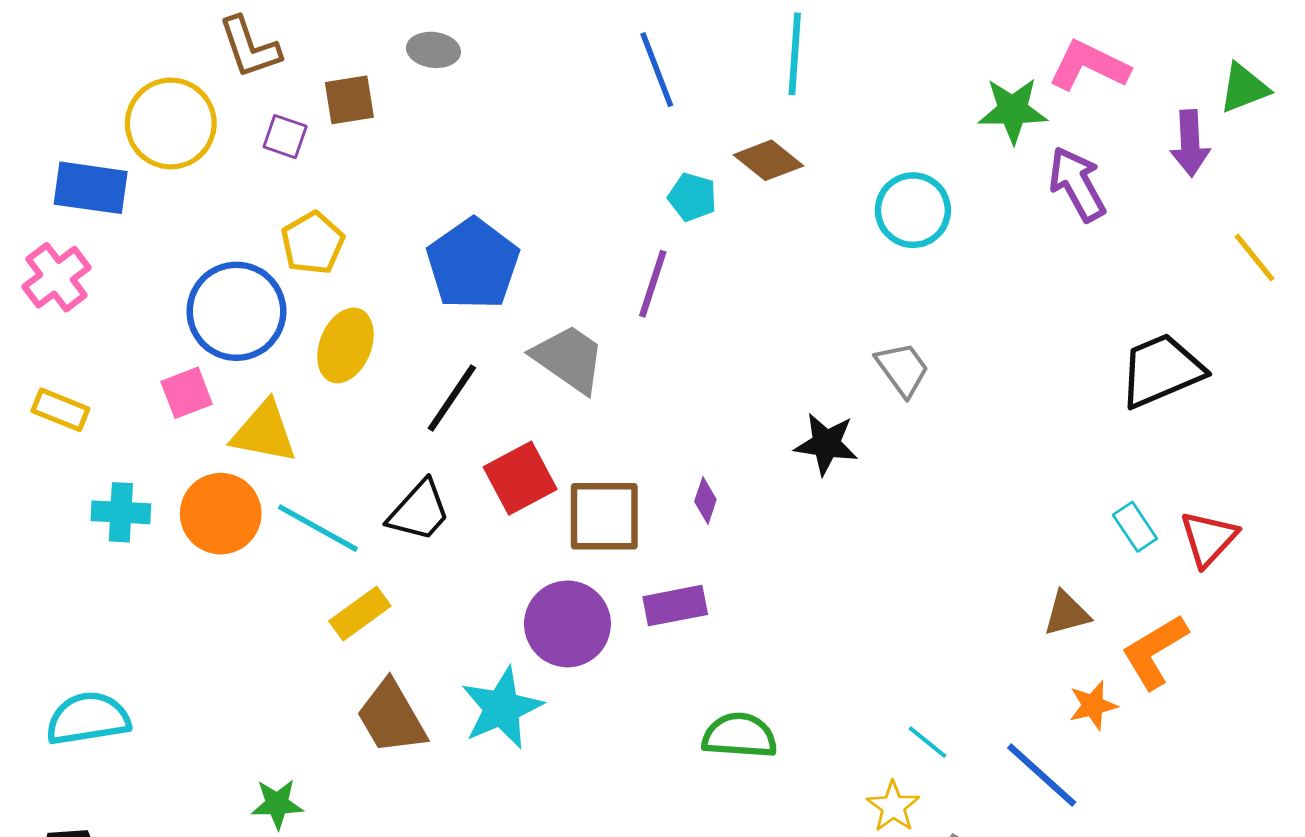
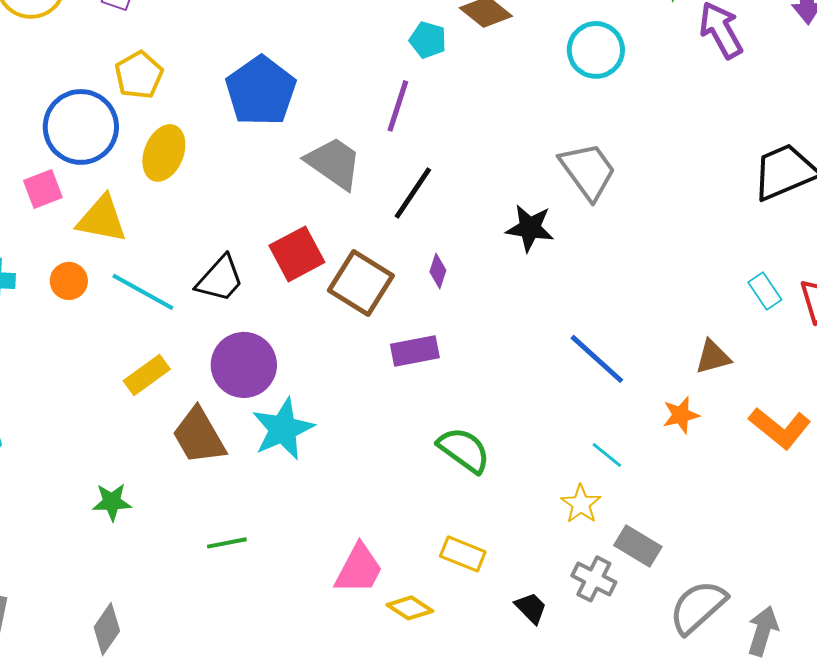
gray trapezoid: (902, 369) -> (588, 171), size x1.4
black line: (452, 398) -> (413, 193), moved
orange circle: (221, 514) -> (69, 281), size x0.6
brown square: (604, 516) -> (361, 283), turned 32
yellow rectangle: (360, 613) -> (147, 375), moved
purple circle: (567, 624) -> (244, 365), moved
orange L-shape: (1155, 652) -> (780, 428), moved, turned -110
orange star: (1093, 705) -> (681, 415), moved
green semicircle: (740, 736) -> (464, 450), turned 32
blue line: (1042, 775) -> (597, 359), moved

